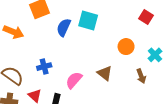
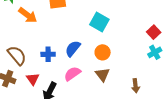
blue semicircle: (64, 27) -> (73, 49), moved
orange circle: (126, 47) -> (103, 52), moved
cyan cross: (155, 55) -> (155, 52), moved

